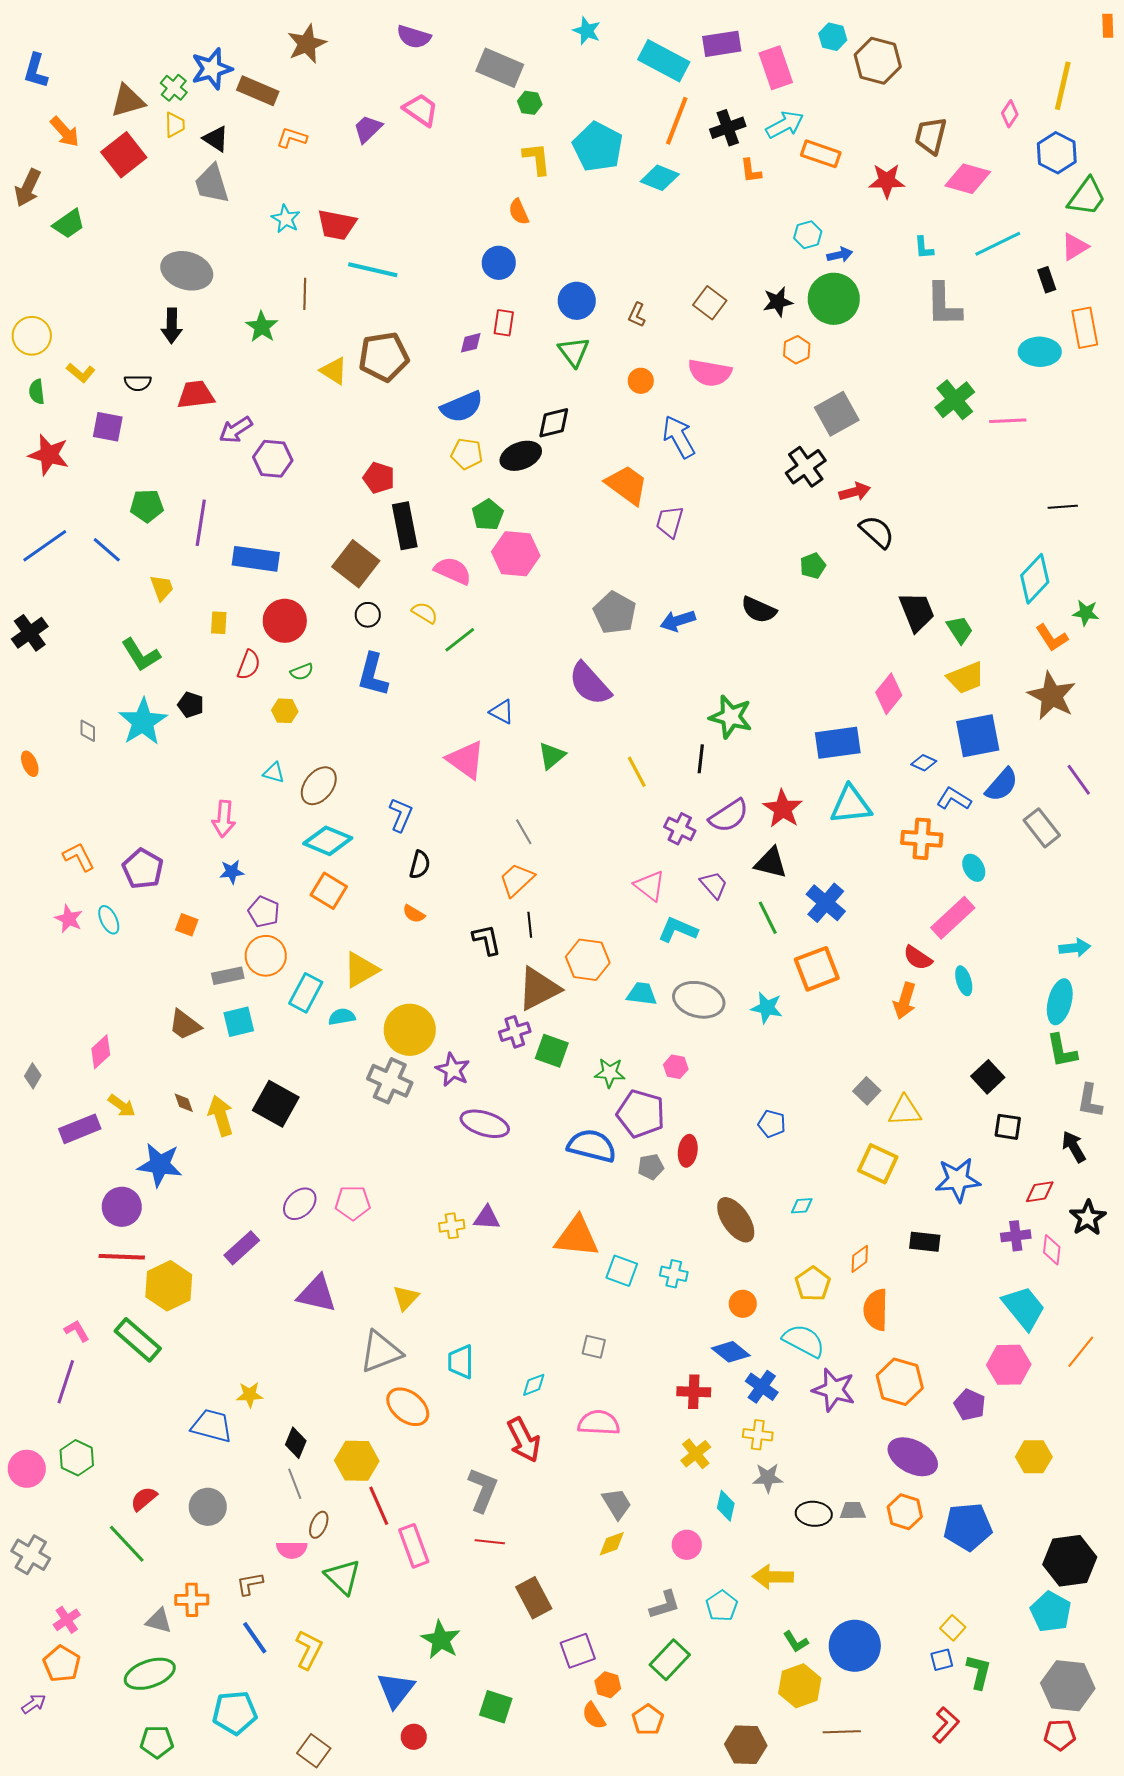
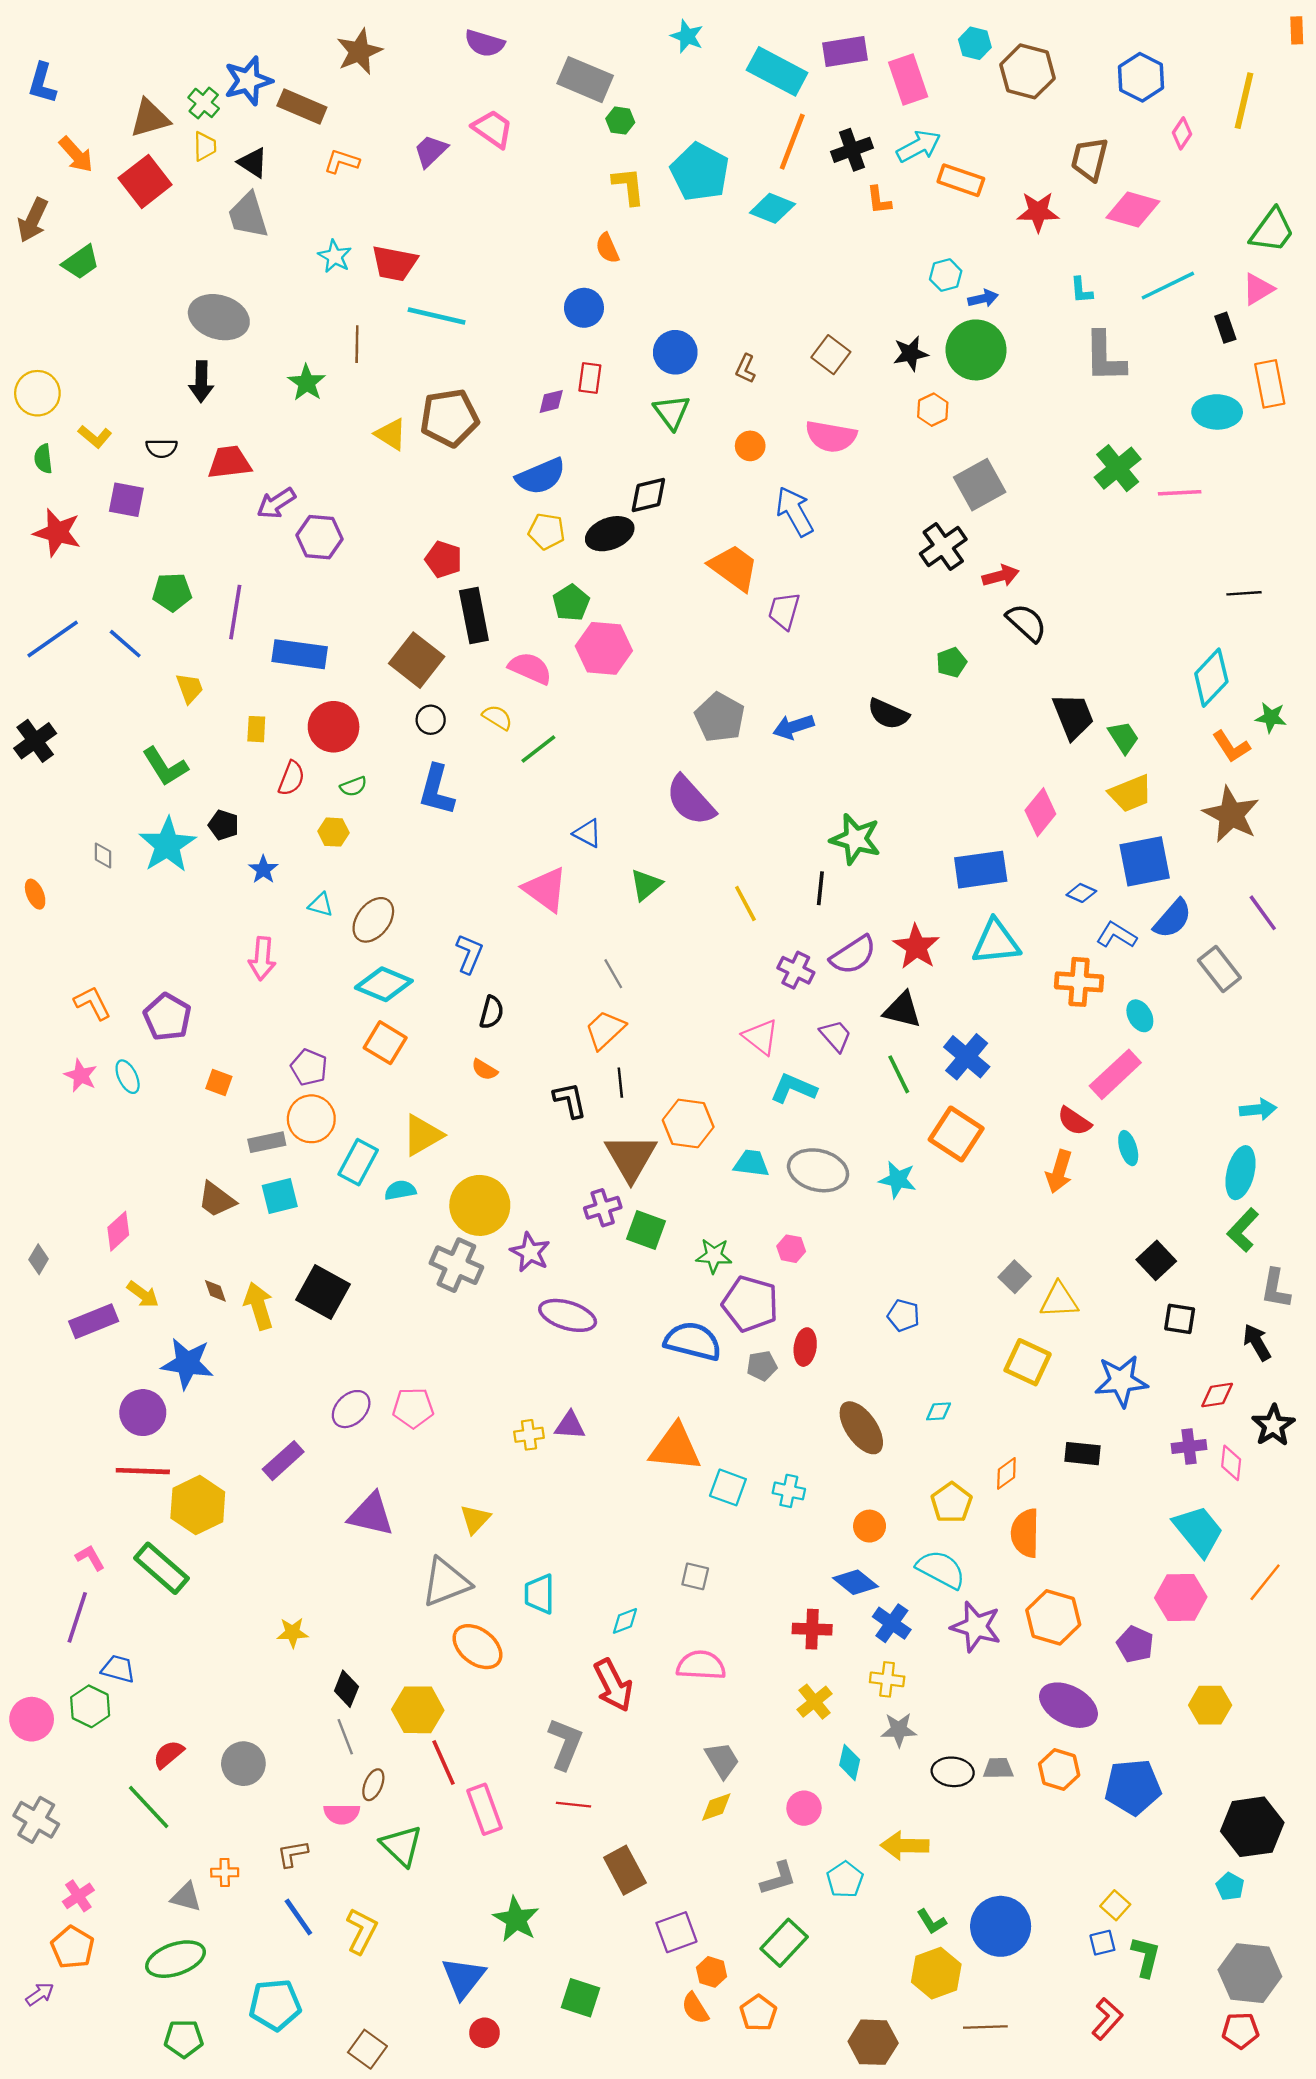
blue hexagon: (1057, 153) -> (1141, 77), moved
blue star: (232, 872) -> (263, 870), moved, turned -30
orange square: (817, 969) -> (956, 1134), turned -36
brown triangle: (539, 989) -> (631, 1157), turned -33
green L-shape: (1062, 1051) -> (1243, 1230), turned 54
blue trapezoid: (212, 1426) -> (118, 1669), moved, size x0.7
orange cross: (192, 1600) -> (225, 1872), size x0.7
cyan pentagon: (1051, 1612) -> (1230, 1887), size x0.6

